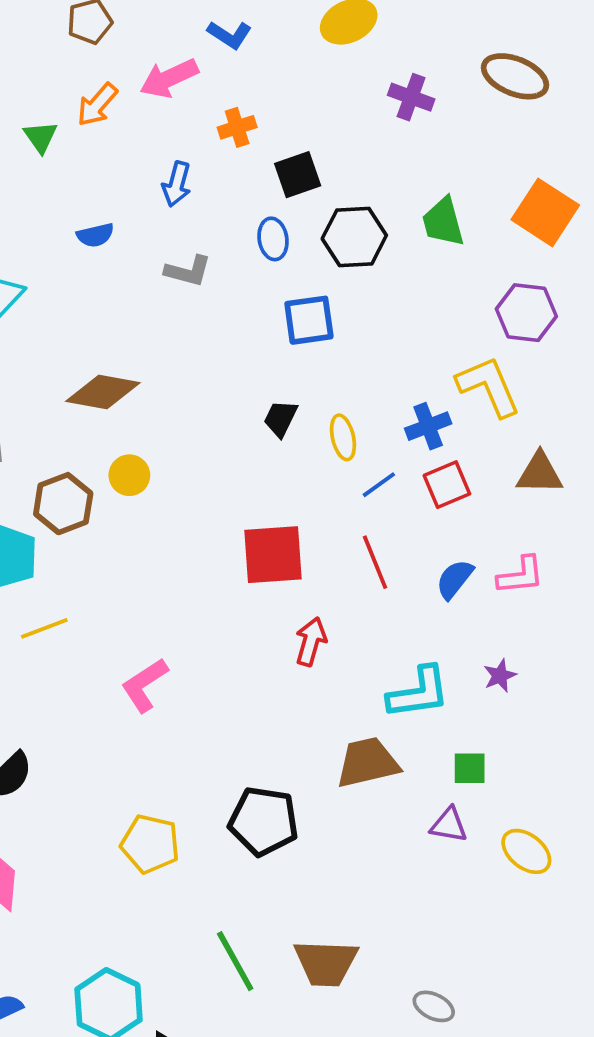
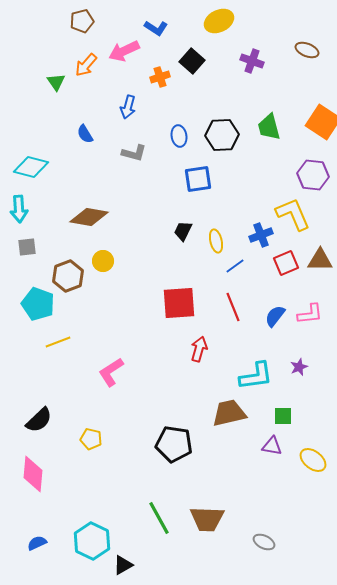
brown ellipse: (515, 76) -> (307, 50), size x0.7
black square: (298, 175) -> (192, 61), moved, turned -30
blue semicircle: (95, 235) -> (85, 134), turned 72
red square: (447, 485) -> (286, 263), moved
yellow pentagon: (150, 844) -> (91, 439), moved, size x0.7

